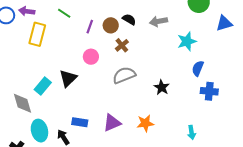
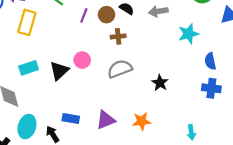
brown cross: (122, 45) -> (118, 36), turned 32
pink circle: (91, 57) -> (82, 60), moved
blue semicircle: (198, 68) -> (210, 61), moved, turned -35
cyan rectangle: (43, 86) -> (29, 68), moved, turned 30
cyan ellipse: (39, 131) -> (27, 127), turned 30

